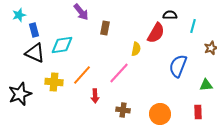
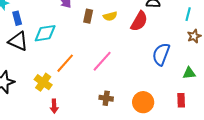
cyan line: (193, 26) -> (188, 14), moved
yellow semicircle: (136, 49) -> (110, 16), moved, turned 64
yellow cross: (54, 82) -> (43, 82), moved, turned 30
red arrow: (95, 96) -> (54, 106), moved

